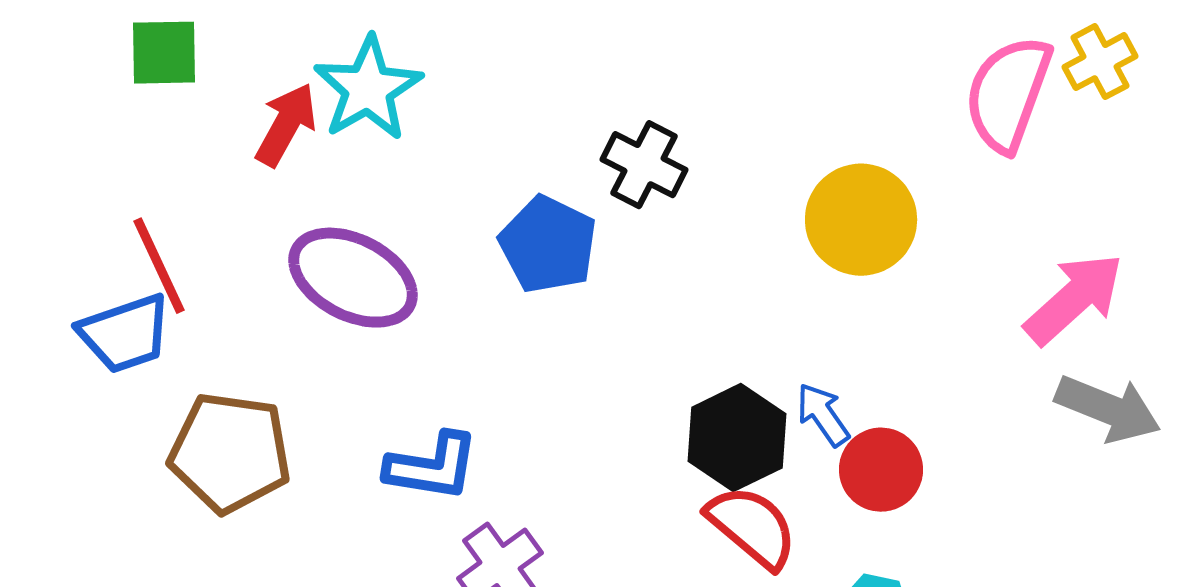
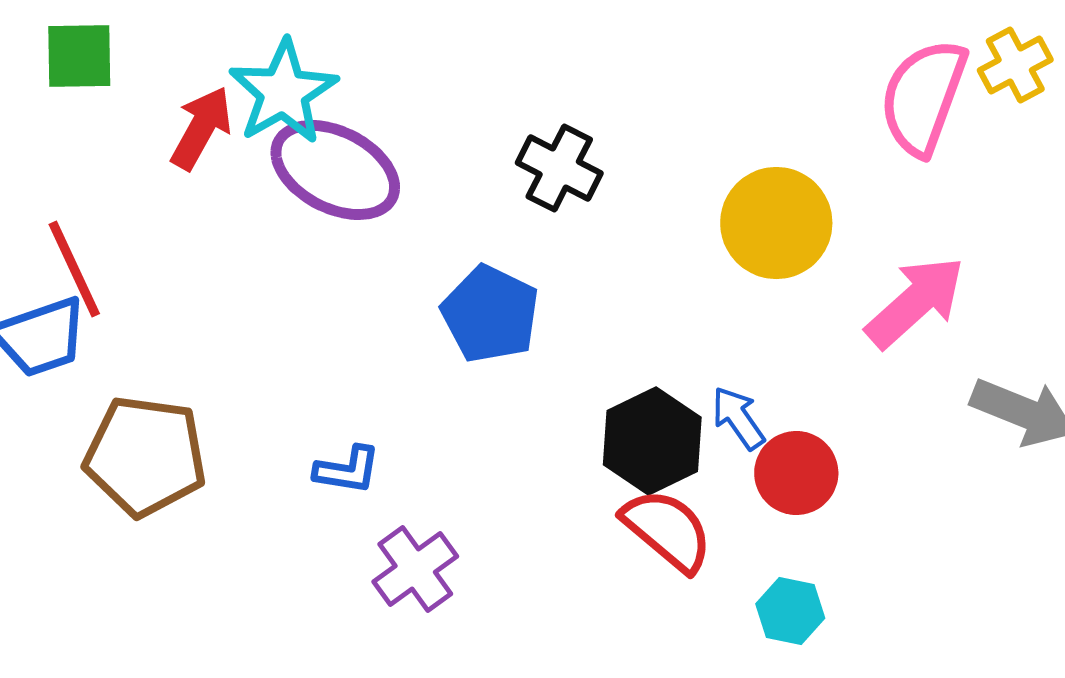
blue pentagon: (548, 245) -> (490, 314), moved
purple ellipse: (353, 278) -> (335, 170), moved
pink arrow: (1074, 299) -> (915, 302), moved
blue L-shape: (432, 467) -> (347, 470), size x0.7

